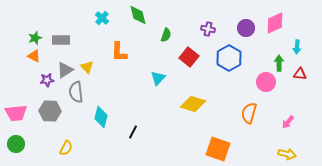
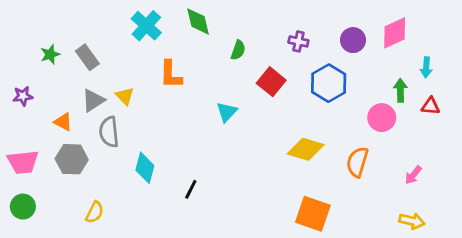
cyan cross: (102, 18) -> (146, 26), size x1.5
gray rectangle: (61, 40) -> (87, 57), turned 54
orange triangle: (34, 56) -> (63, 122), moved
purple star: (47, 80) -> (23, 96), moved
yellow diamond: (193, 104) -> (306, 149), moved

